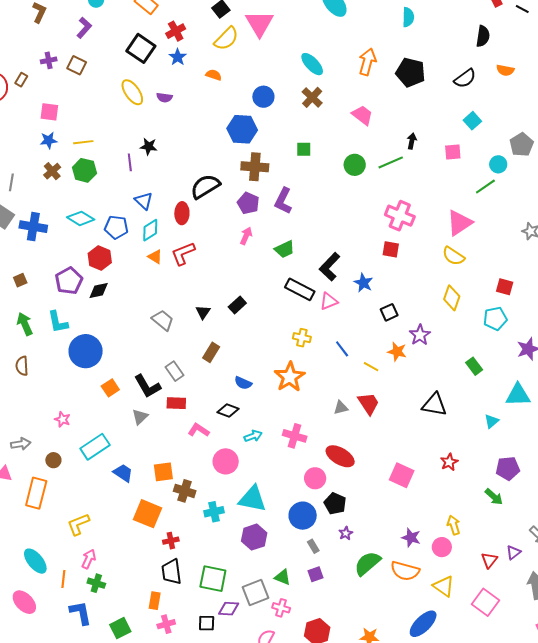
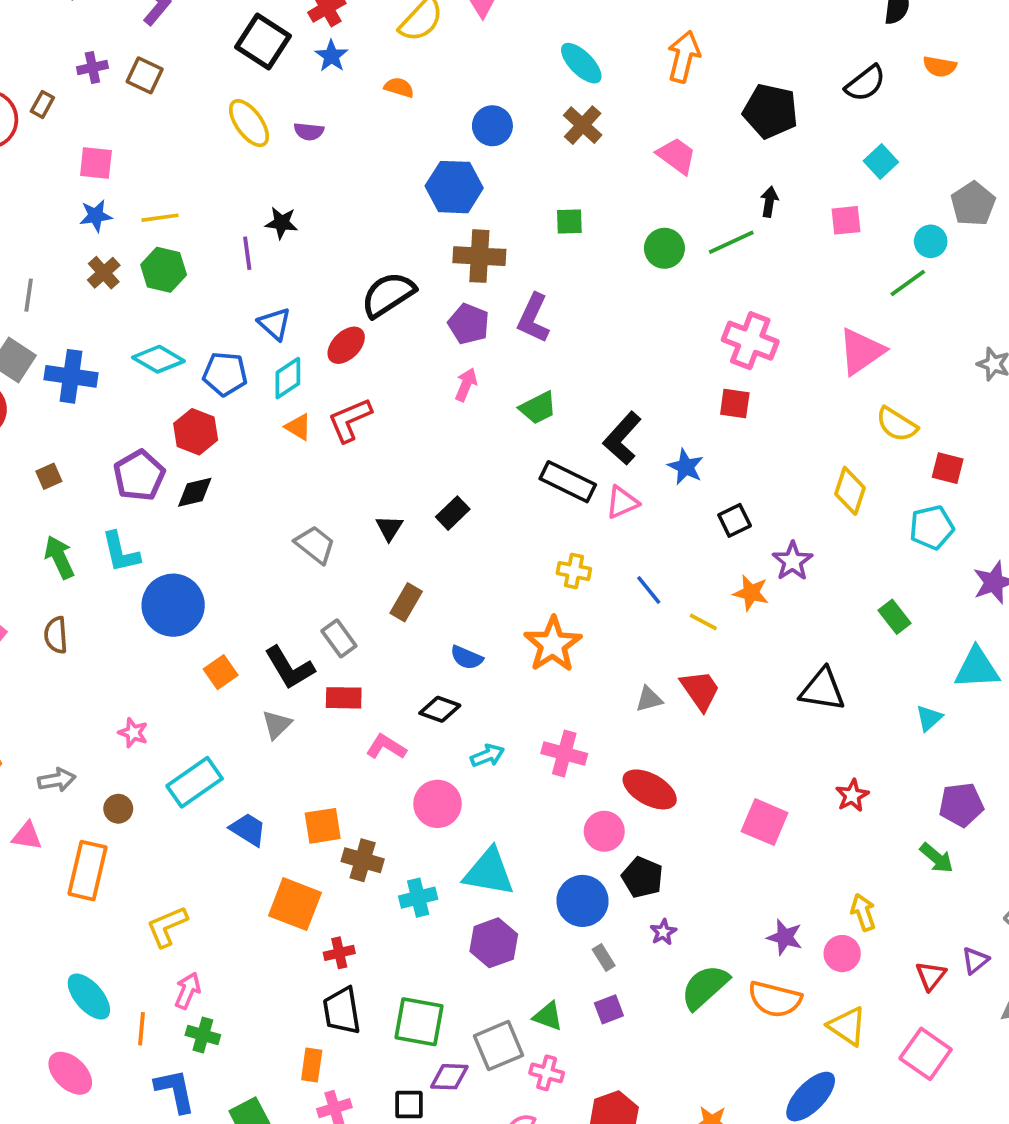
black pentagon: (410, 72) -> (770, 111), moved
red ellipse: (182, 213) -> (346, 345), turned 45
yellow semicircle: (453, 256) -> (897, 424), moved

